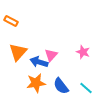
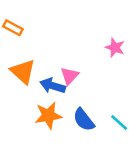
orange triangle: (18, 52) -> (23, 72), turned -30
pink star: (83, 52) -> (115, 47), moved

